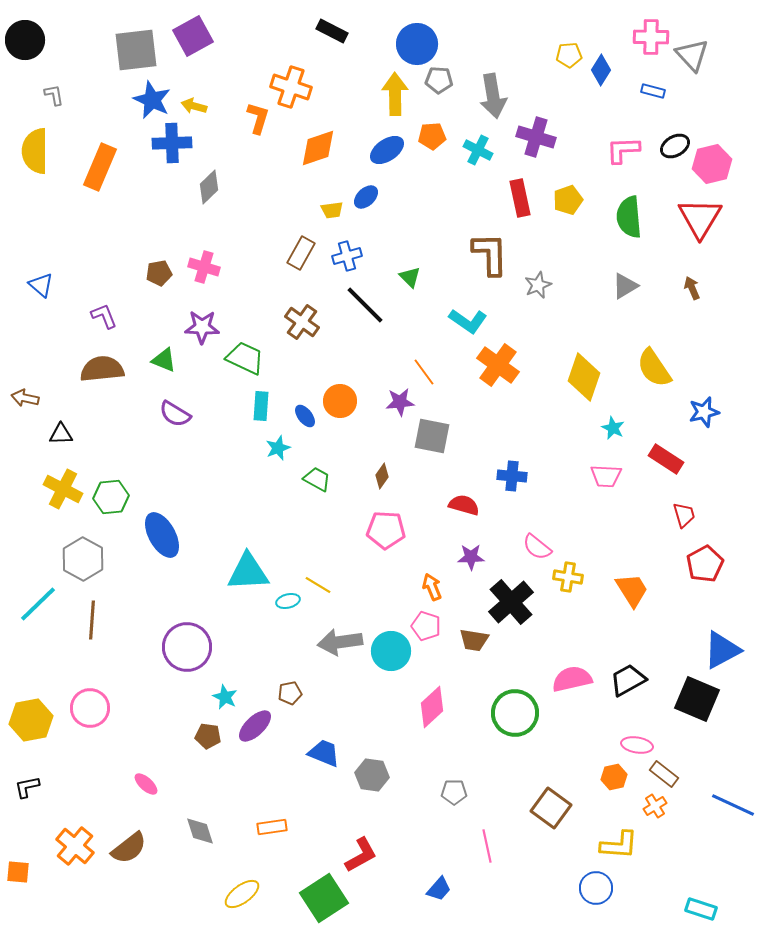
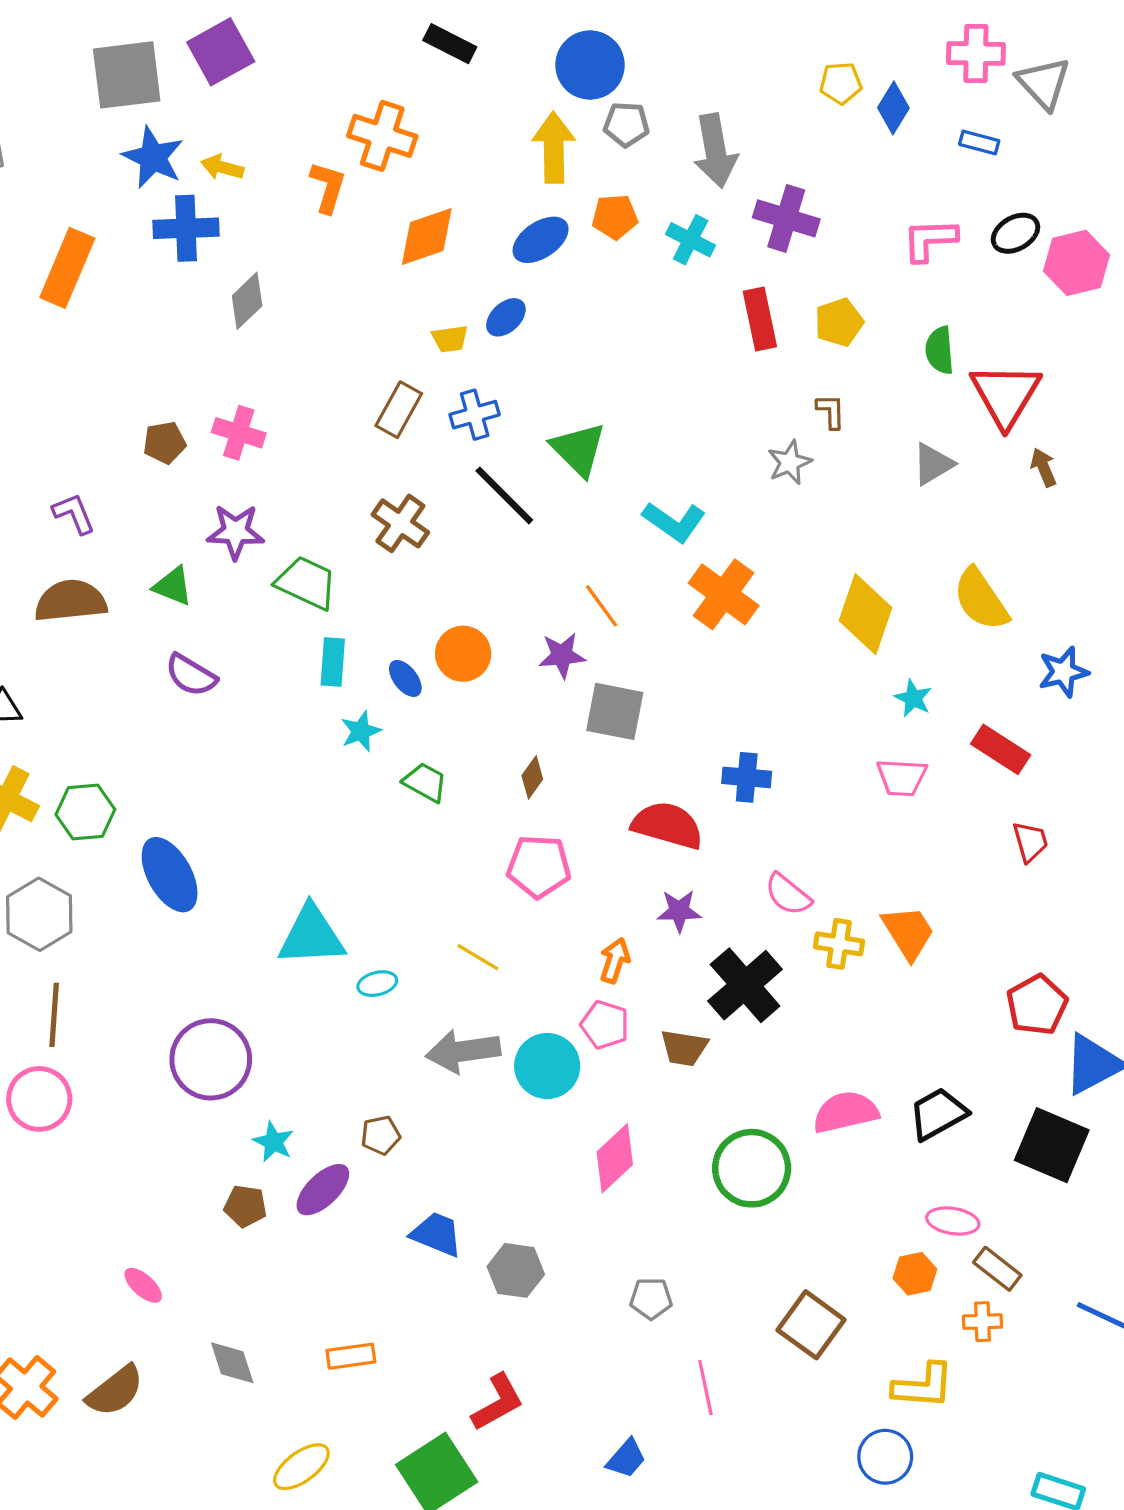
green semicircle: (629, 217) -> (940, 350), size x0.7
red triangle: (700, 218) -> (1006, 395), moved
brown L-shape: (490, 254) -> (831, 411), moved, size x0.5
green triangle: (410, 277) -> (578, 449), size x1.6
red semicircle: (464, 505) -> (668, 825), size x1.4
red pentagon: (705, 564) -> (1037, 1005), moved
yellow line: (318, 585) -> (478, 957), moved
orange arrow: (432, 587) -> (615, 960), turned 40
orange trapezoid: (632, 590) -> (908, 932), moved
pink circle: (90, 708) -> (39, 1099), moved
orange cross: (655, 806) -> (982, 1322), turned 30

